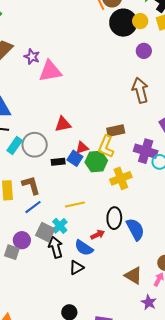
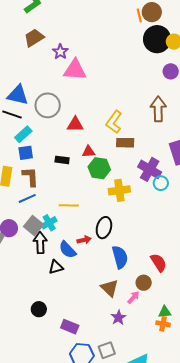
gray circle: (35, 145) -> (48, 105), moved
yellow L-shape: (106, 147) -> (114, 122), moved
blue square: (75, 158) -> (26, 153), moved, turned 35
blue semicircle: (135, 229) -> (120, 257), moved

